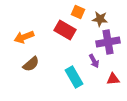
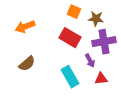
red rectangle: (65, 30) -> (70, 38), moved
orange arrow: (24, 37) -> (25, 27), moved
red triangle: (113, 79) -> (101, 79), moved

